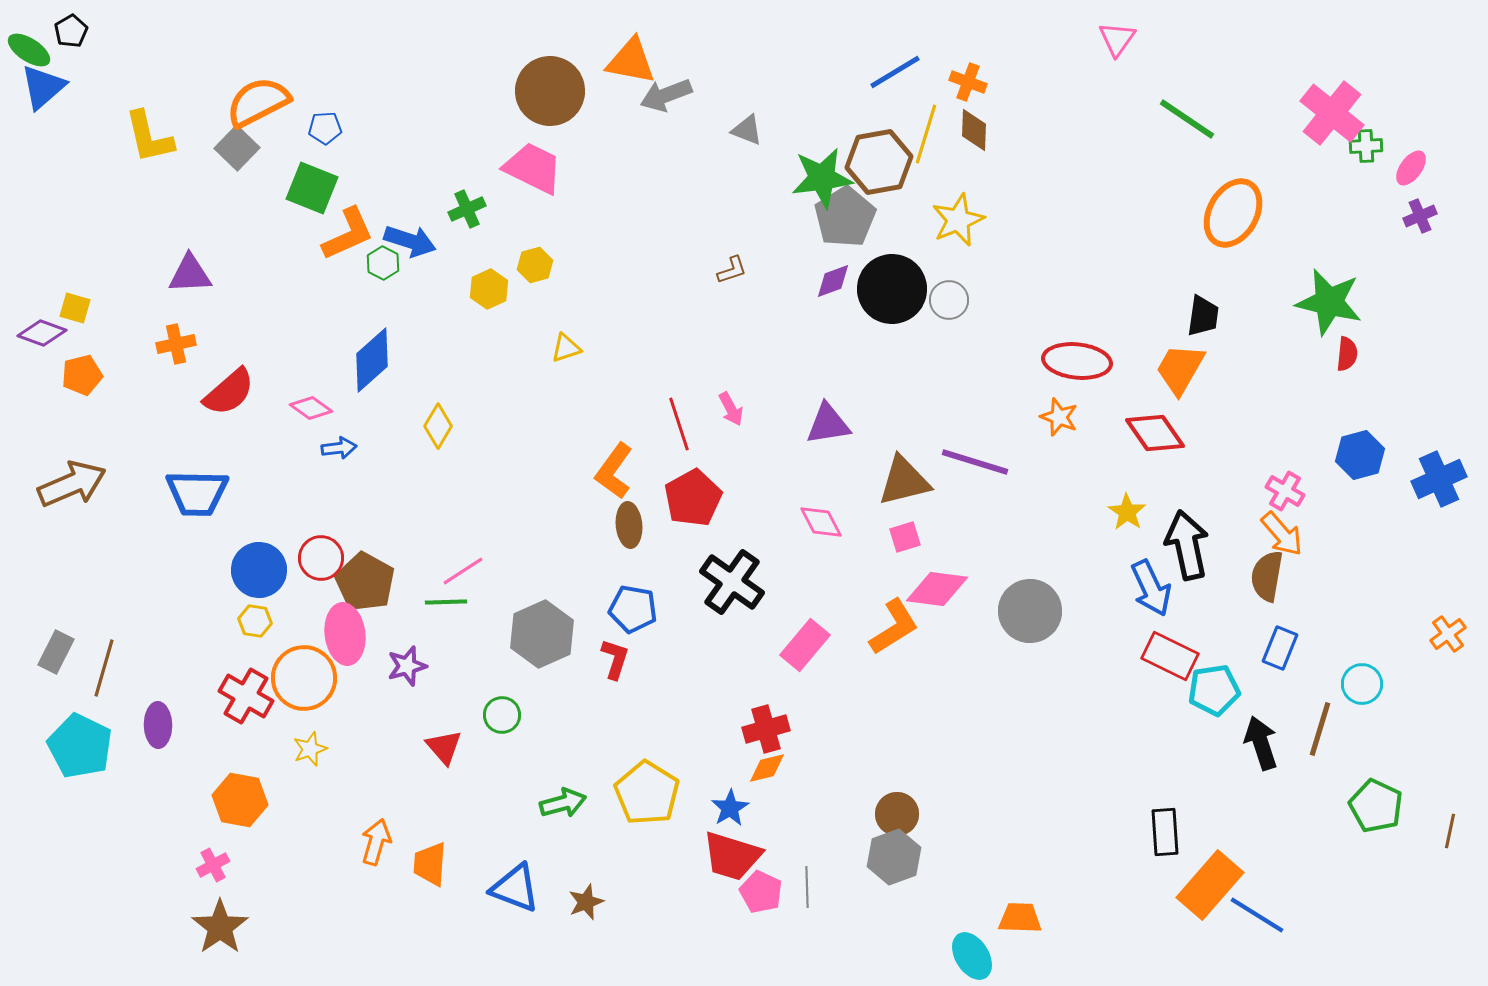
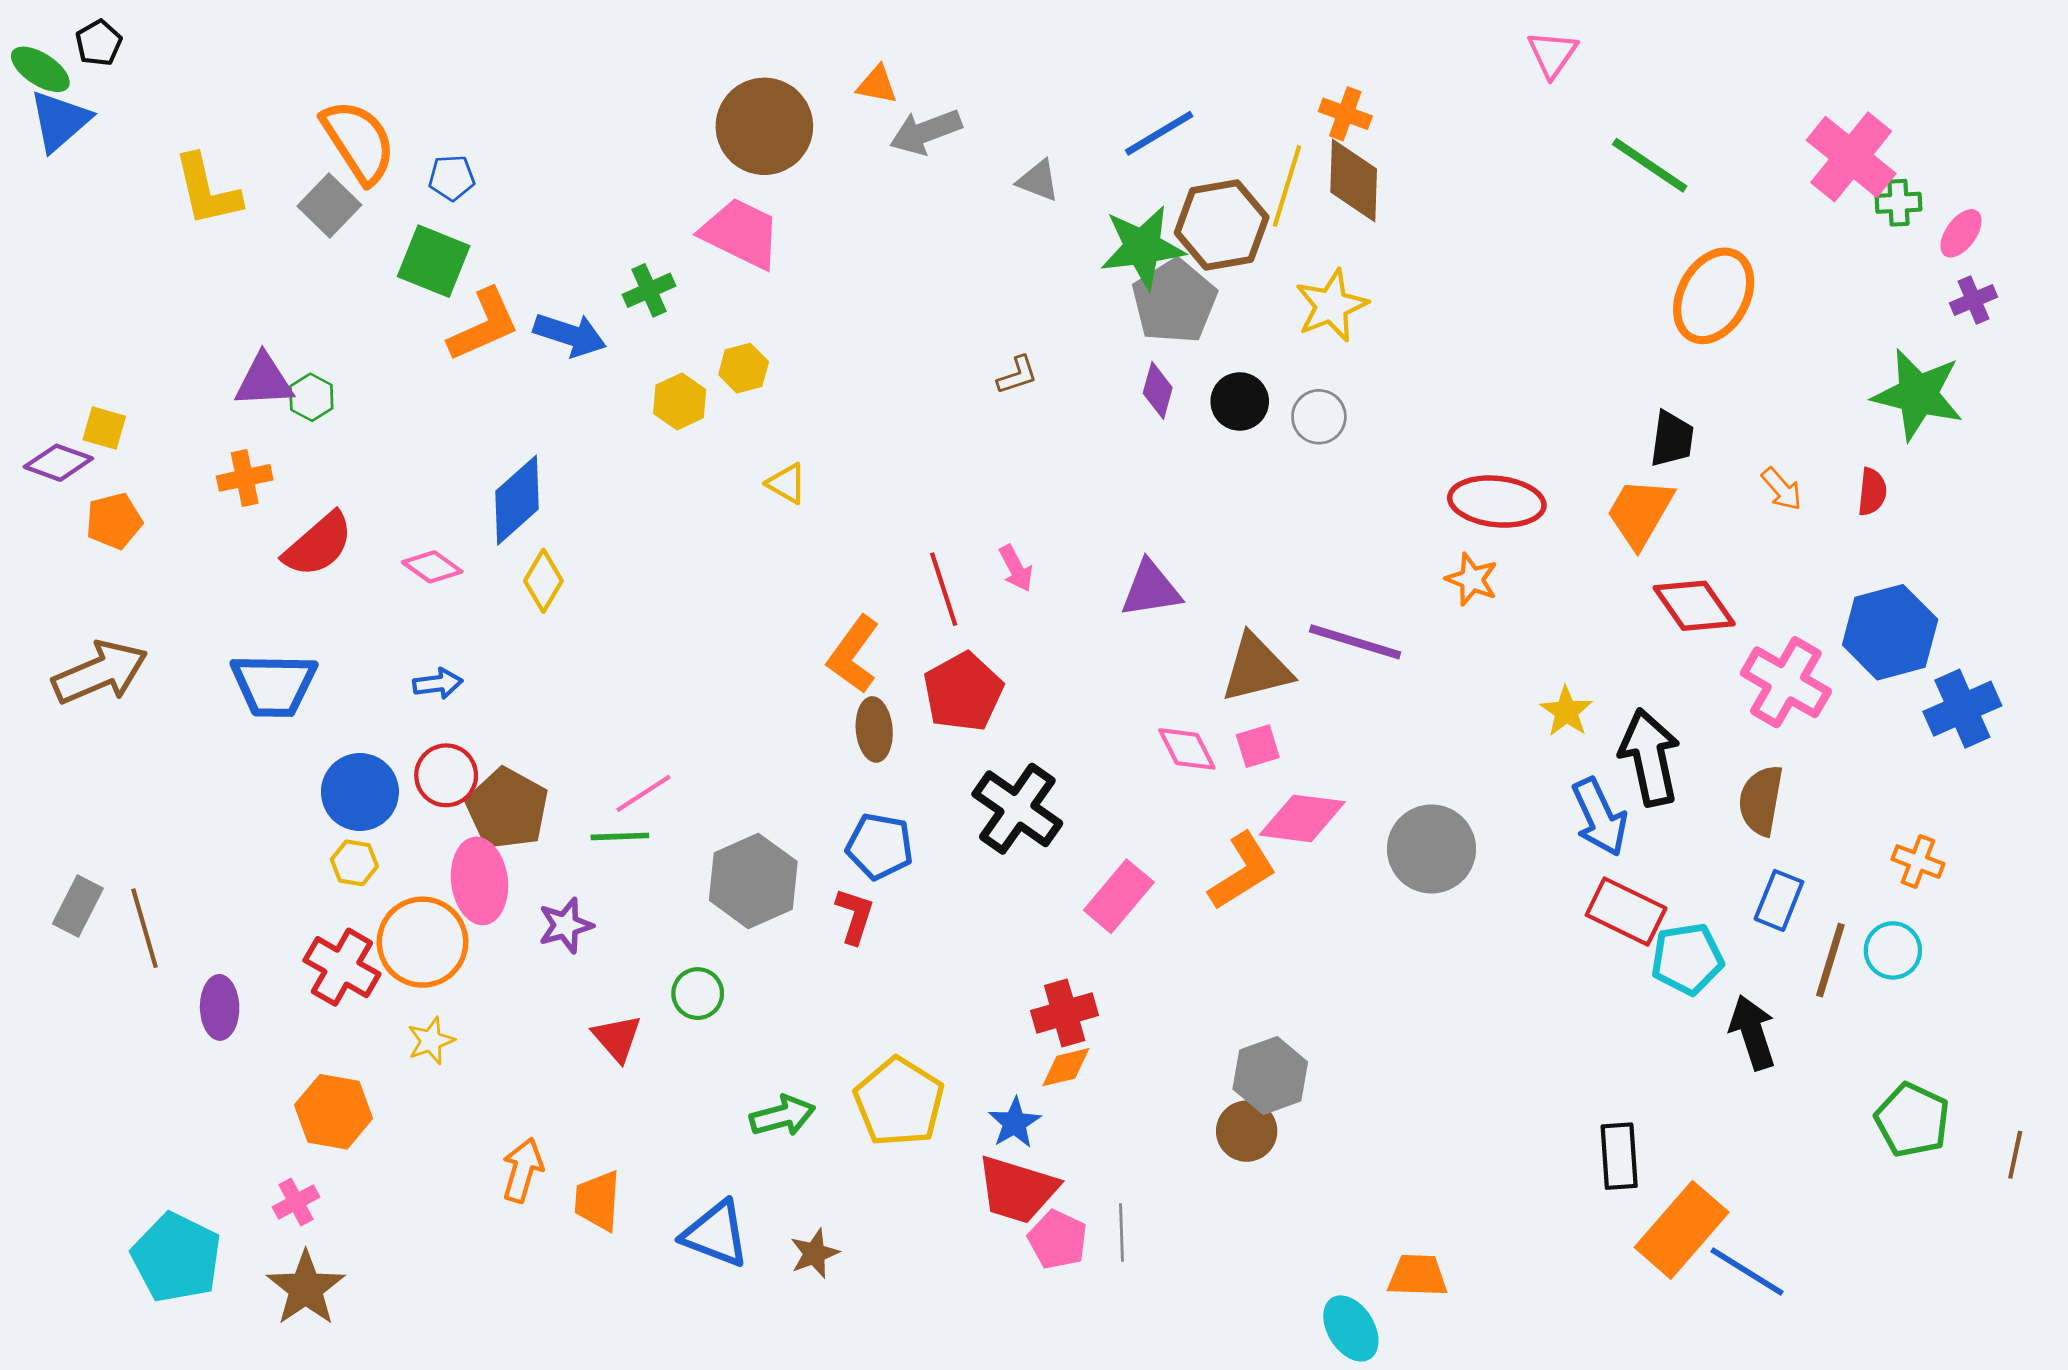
orange triangle: (631, 61) -> (877, 85), size x0.6
blue line: (895, 72) -> (1159, 133), moved
orange semicircle: (258, 102) -> (359, 142), turned 84
brown diamond: (974, 130) -> (1354, 181), size x1.4
green hexagon: (383, 263) -> (311, 397), moved
purple diamond: (833, 281) -> (1158, 390), turned -54
black circle: (892, 289) -> (1240, 401), size x0.6
green star: (1329, 302) -> (1918, 395), moved
yellow triangle: (566, 348) -> (787, 483), turned 48
yellow diamond: (438, 426) -> (543, 581), moved
red diamond: (1155, 433) -> (1694, 606), moved
blue arrow: (339, 448) -> (438, 684), moved
blue hexagon: (1360, 455) -> (1890, 632), size x1.4
blue cross: (1439, 479) -> (1962, 709), moved
pink cross: (1285, 491) -> (1786, 682), size x1.6
pink diamond: (821, 522) -> (1187, 749), moved
orange arrow: (1282, 534) -> (1782, 489), moved, size x0.7
orange cross: (1448, 634) -> (1918, 862), moved, turned -33
brown line: (104, 668) -> (145, 928), turned -32
brown line: (1320, 729) -> (1830, 960), moved
cyan pentagon: (80, 746) -> (176, 1258), moved
gray hexagon: (894, 857) -> (1270, 1076), moved

